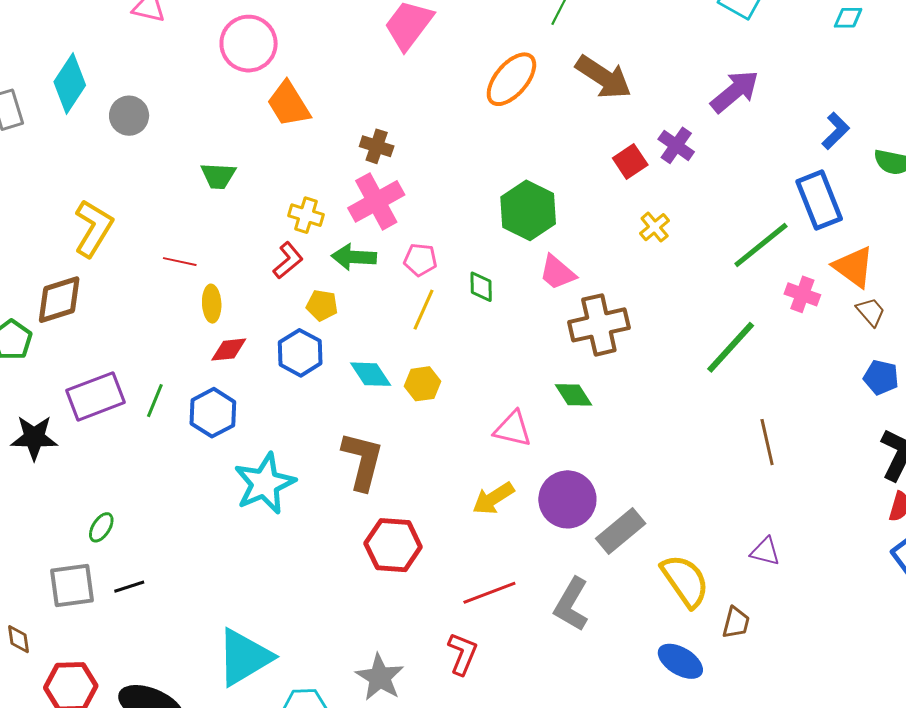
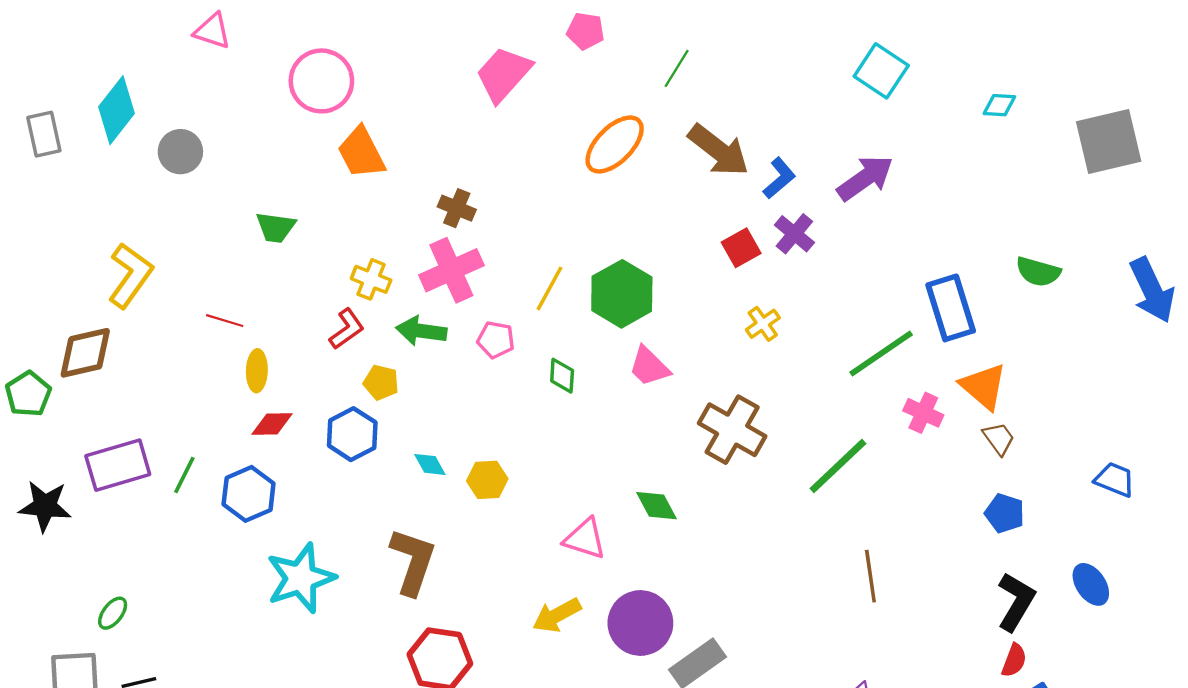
blue L-shape: (836, 131) -> (779, 178), moved
yellow line: (424, 310) -> (550, 288), moved
brown cross: (599, 325) -> (732, 430), moved, turned 38
cyan diamond: (371, 374) -> (430, 464), size x0.7

